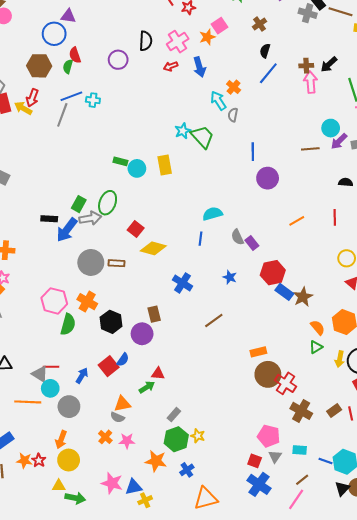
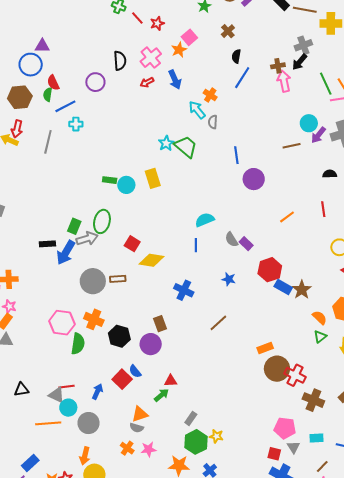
gray cross: (308, 13) -> (303, 45), moved, turned -30
blue line: (71, 96) -> (65, 106), moved
blue semicircle: (123, 360) -> (135, 371), turned 112

